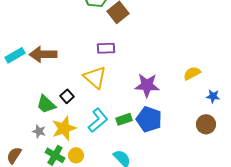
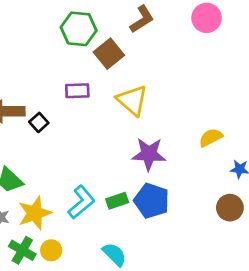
purple rectangle: (106, 48) -> (77, 91), moved
yellow triangle: (95, 77) -> (132, 100), moved
black square: (67, 96) -> (39, 122), moved

